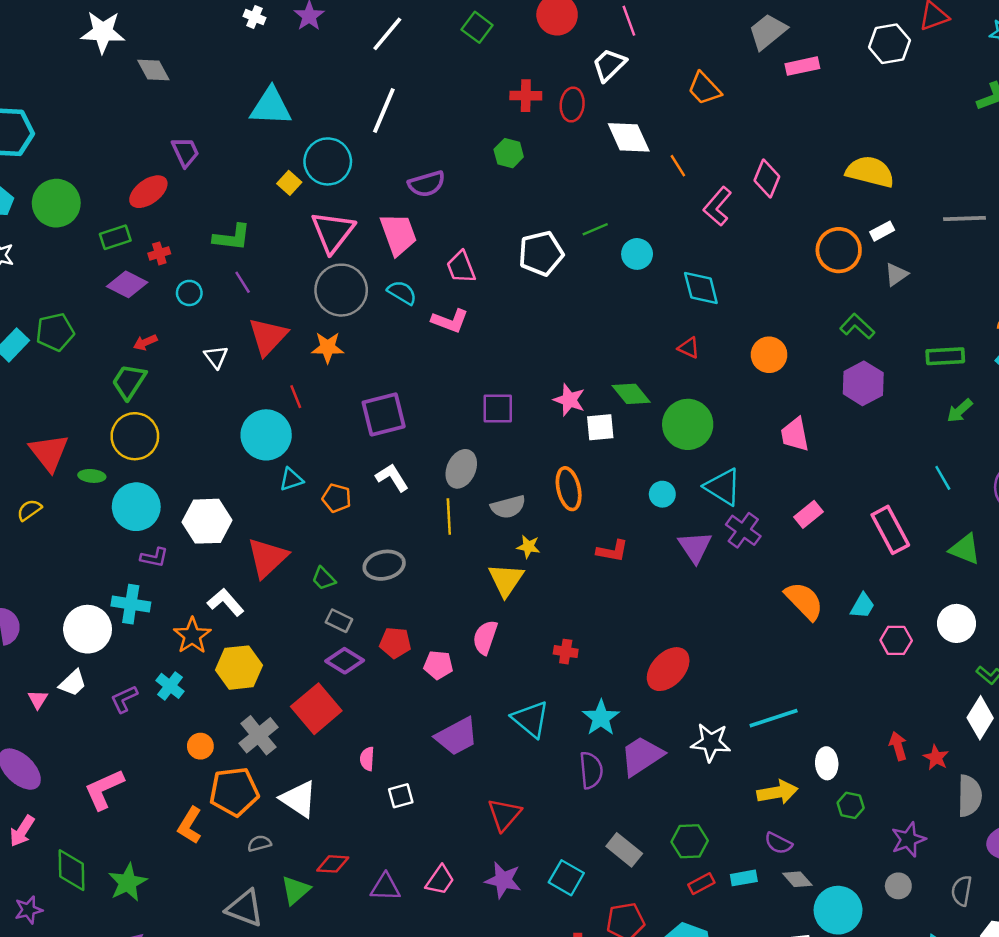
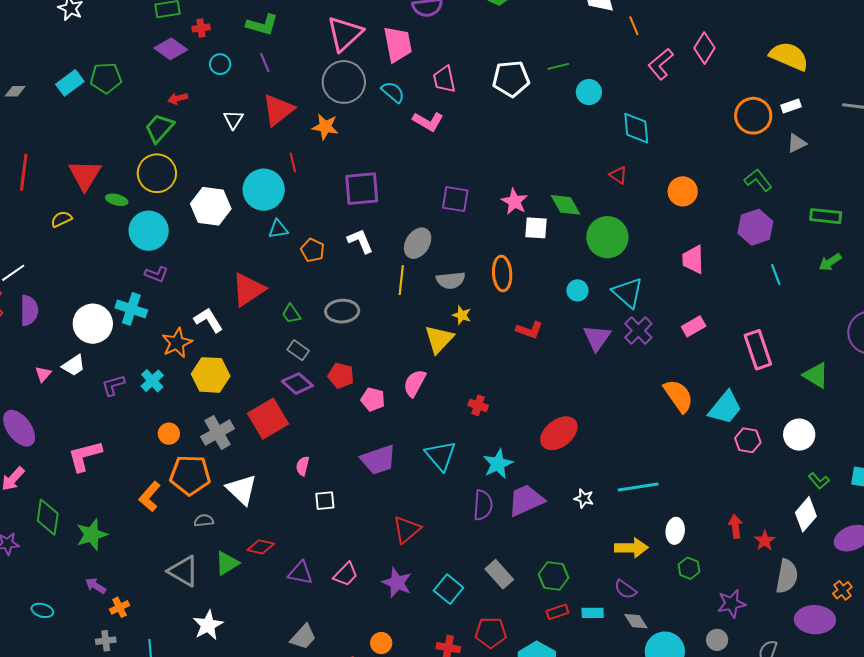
cyan line: (943, 478) -> (776, 275), moved
white hexagon: (207, 521) -> (211, 206), moved
cyan trapezoid: (863, 606) -> (725, 408), size x1.6
white star: (711, 742) -> (584, 498), size x0.6

